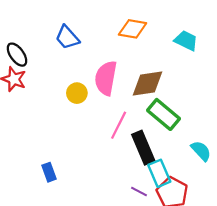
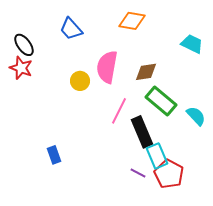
cyan trapezoid: (186, 41) -> (192, 44), moved
brown diamond: (148, 83) -> (146, 72), size x0.7
cyan semicircle: (201, 151) -> (196, 116), moved

